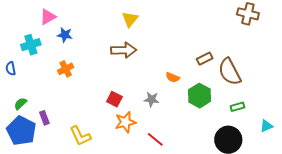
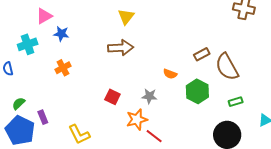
orange star: (125, 122) -> (137, 119), moved

